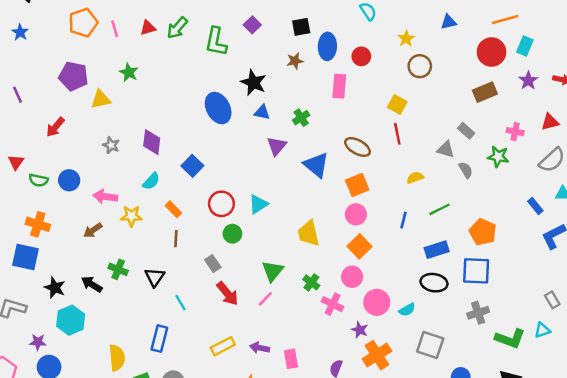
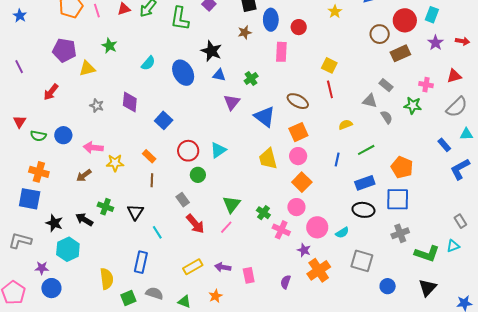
brown circle: (420, 66) -> (380, 34), moved
cyan semicircle: (151, 181) -> (148, 63), moved
yellow trapezoid: (309, 233) -> (268, 159), moved

